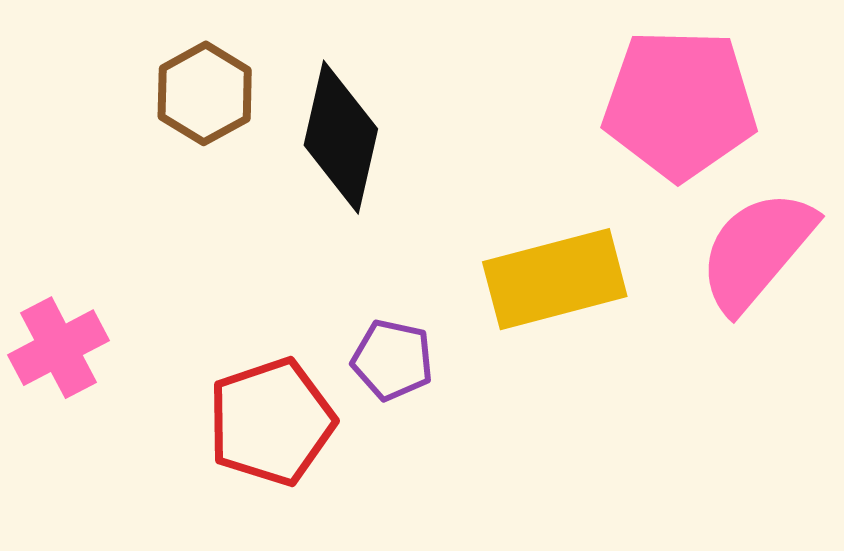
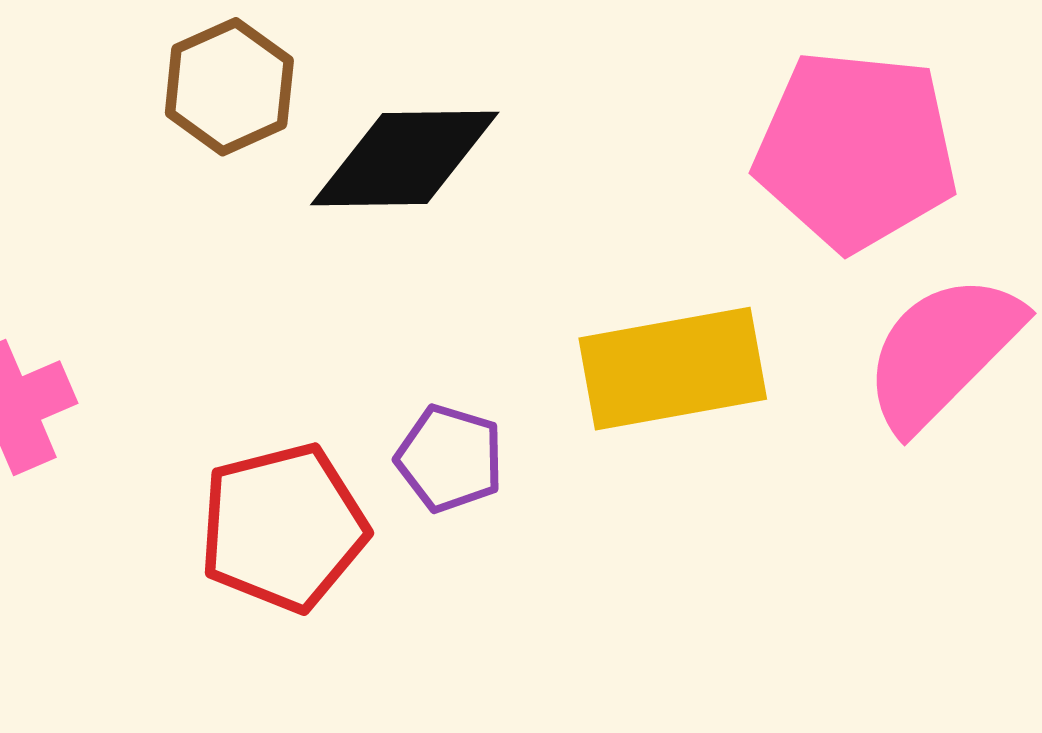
black diamond: (341, 137) -> (405, 159), turned 72

